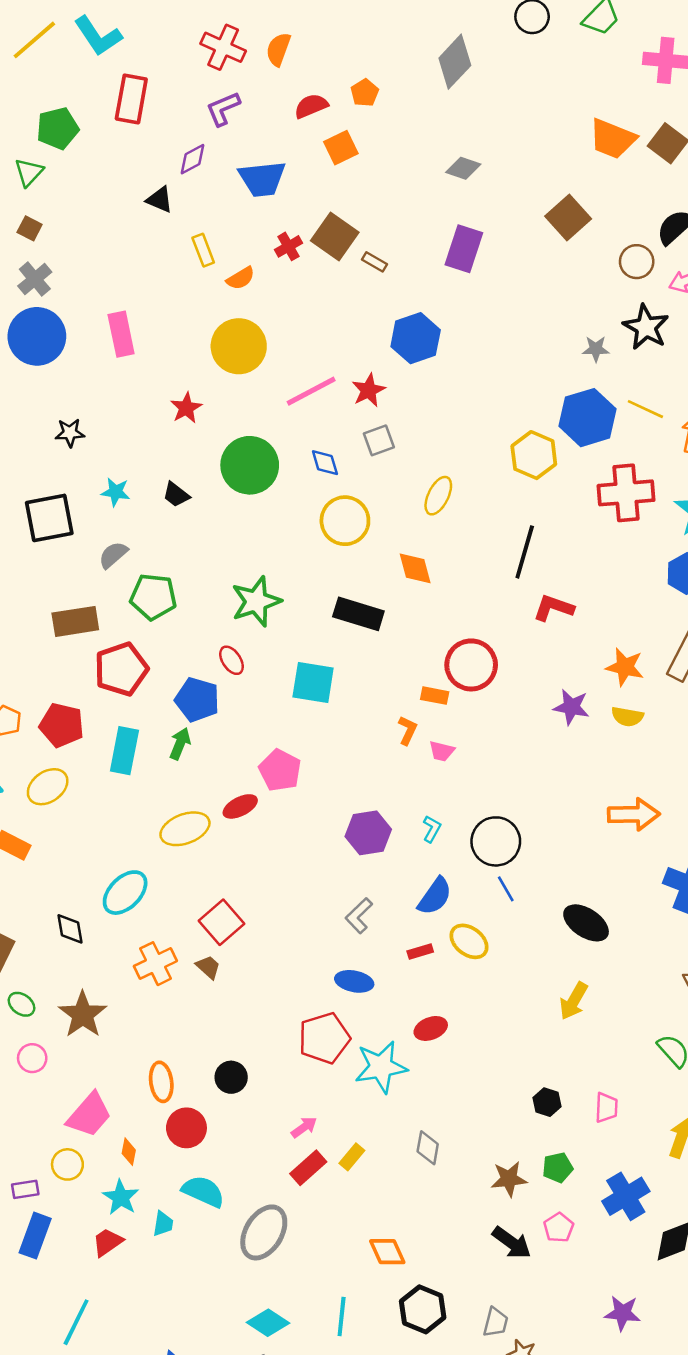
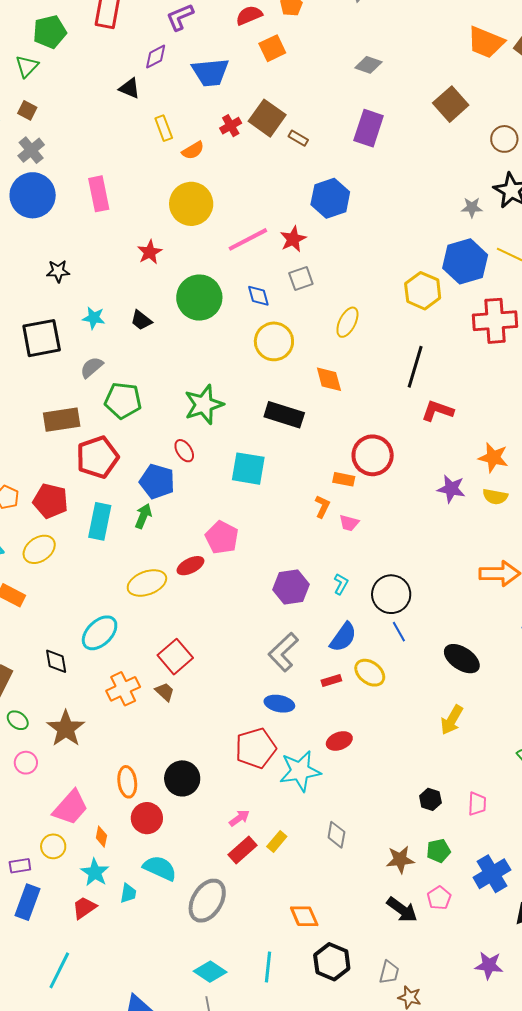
gray L-shape: (359, 916) -> (283, 652), size x1.4
black circle: (231, 1077) -> (182, 778), size x1.4

